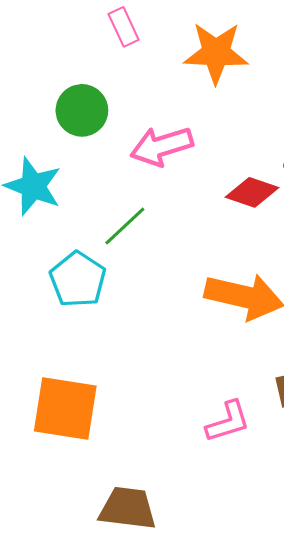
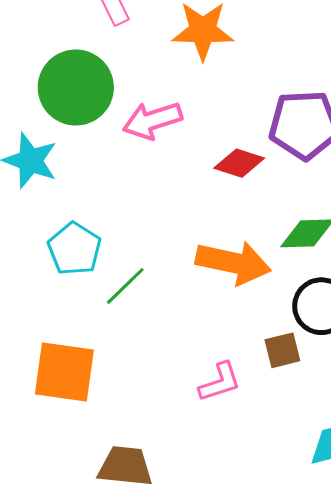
green circle: (82, 110) -> (76, 87), size x1.5
green line: (125, 226) -> (125, 286), moved

